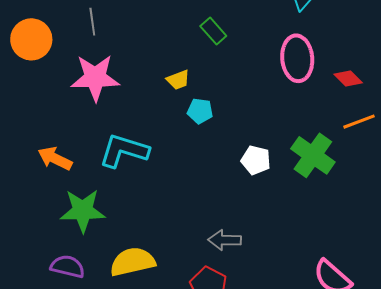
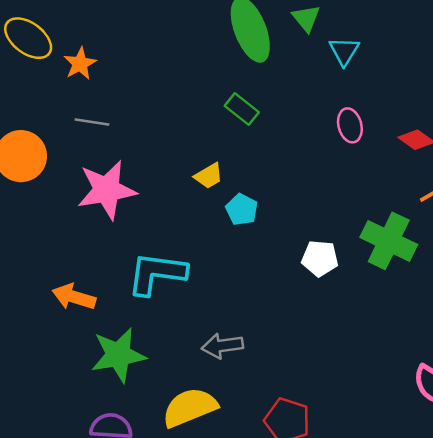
gray line: (92, 22) -> (92, 122), turned -64
pink ellipse: (297, 58) -> (350, 125), size x0.6
cyan pentagon: (200, 111) -> (242, 209), turned 30
gray arrow: (225, 240) -> (222, 346), moved

